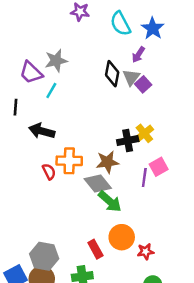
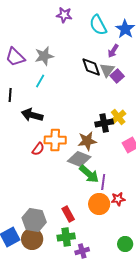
purple trapezoid: (31, 73) -> (15, 57), moved
black diamond: (112, 74) -> (91, 67), turned -30
red semicircle: (49, 172) -> (38, 149), turned 64
purple line: (144, 178) -> (103, 182), moved
gray diamond: (98, 183) -> (79, 159), turned -30
red rectangle: (95, 249) -> (68, 214), moved
red star: (146, 251) -> (118, 199), moved

